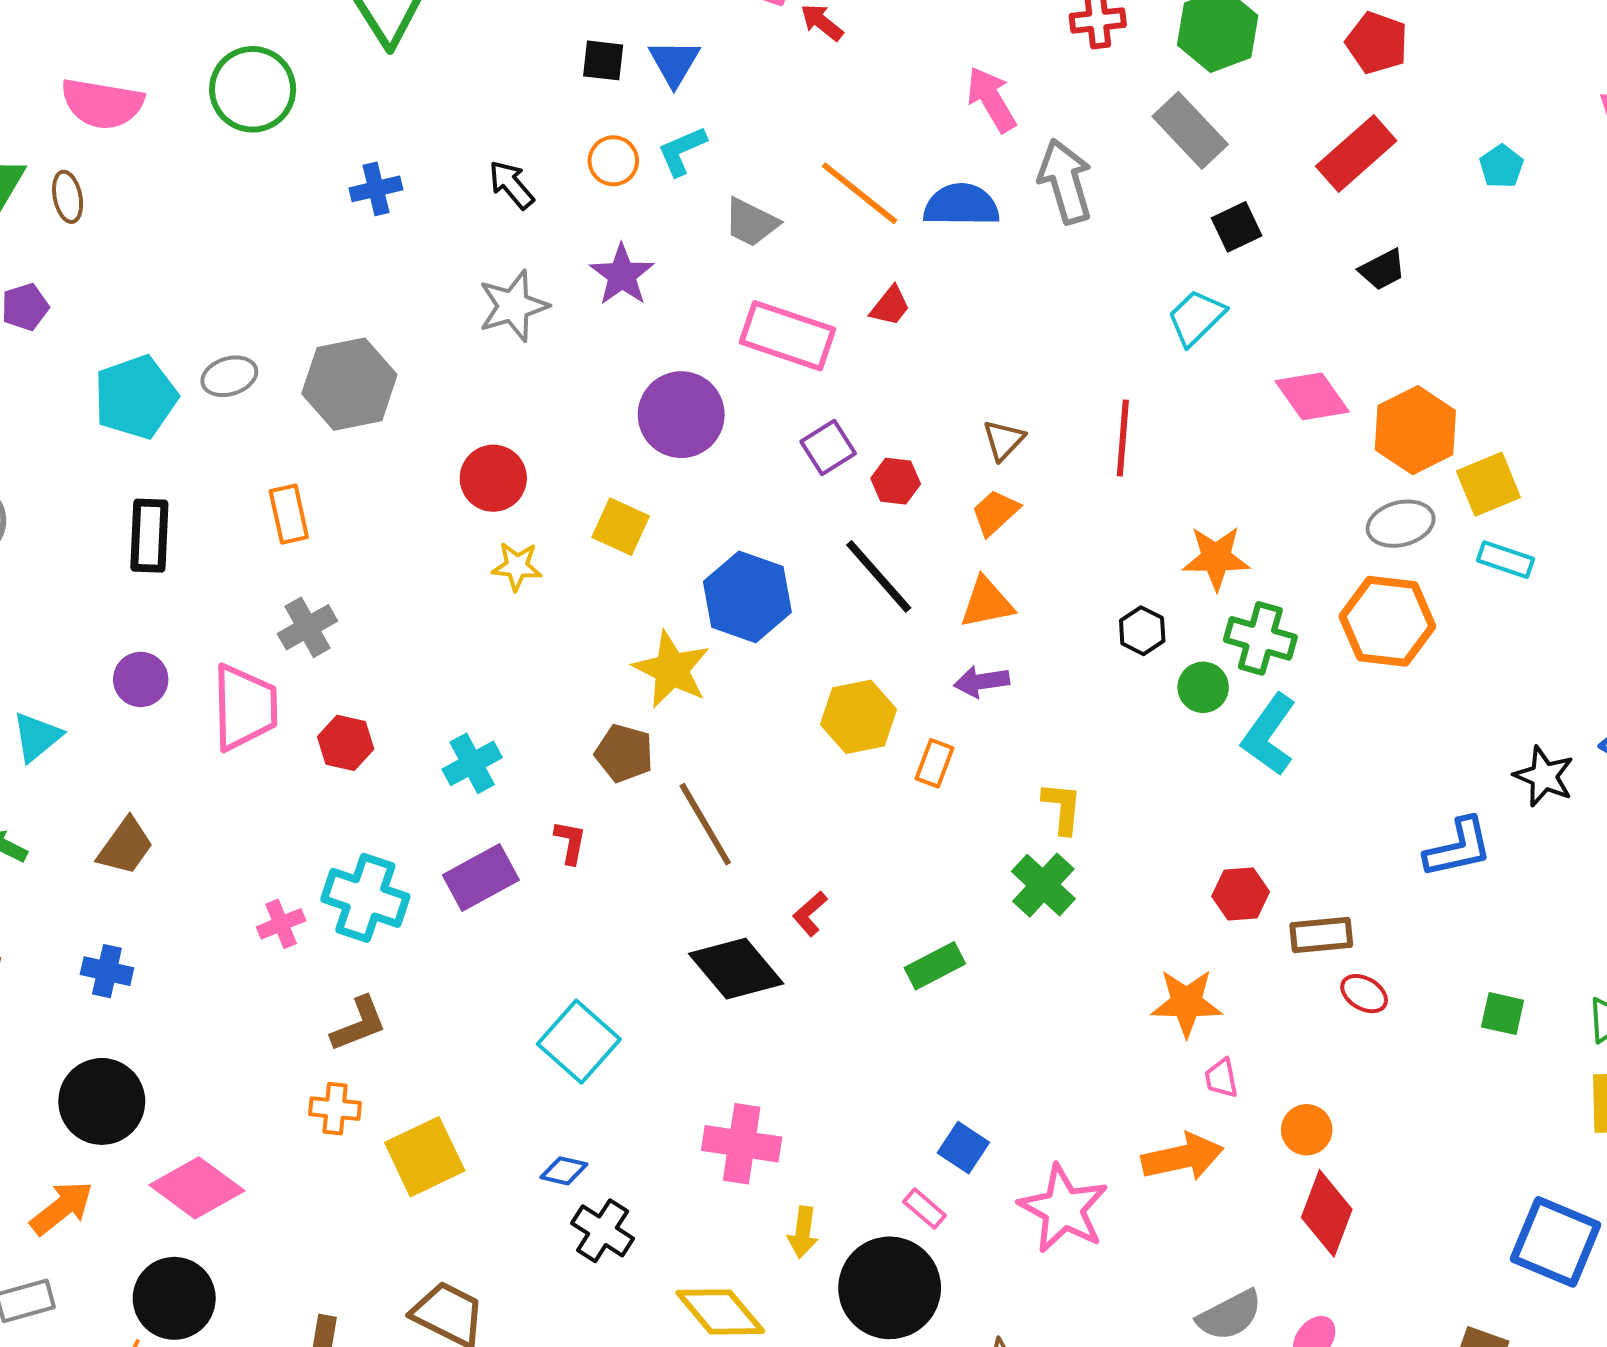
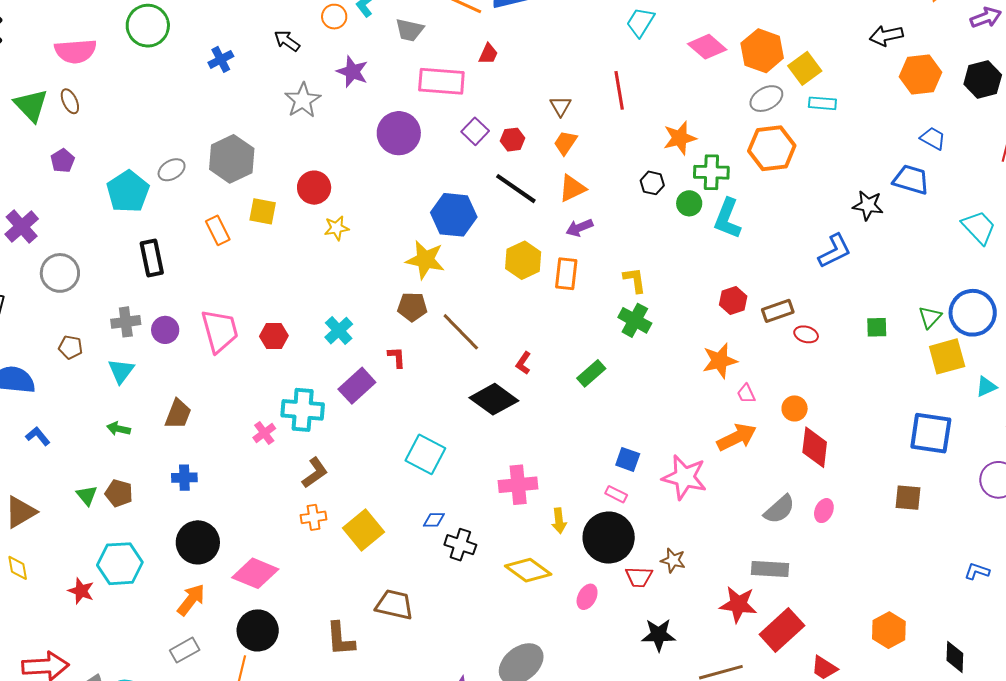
yellow square: (621, 527) -> (263, 211), moved
gray cross: (307, 627) -> (126, 322), moved, turned 36
orange rectangle: (934, 763) -> (566, 274), size x1.4

